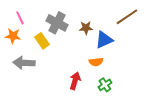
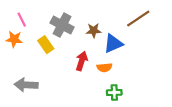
gray arrow: (24, 63) -> (26, 85), moved
red arrow: (75, 81) -> (82, 61), moved
green cross: (105, 85) -> (114, 93), turned 32

